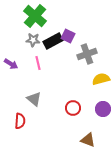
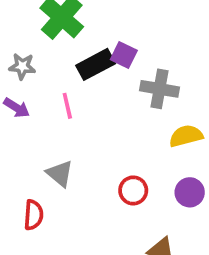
gray star: (33, 40) -> (22, 66), moved
gray cross: (87, 54) -> (160, 89), turned 30

